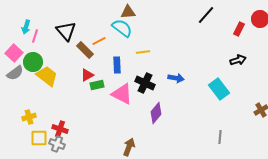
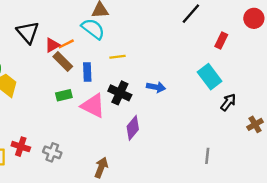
red rectangle: (239, 29) -> (221, 40), moved
brown rectangle: (85, 50) -> (63, 61), moved
black arrow: (238, 60) -> (228, 102), moved, turned -35
red triangle: (87, 75) -> (52, 45), moved
cyan rectangle: (219, 89) -> (210, 77), moved
gray cross: (57, 144) -> (52, 152), moved

